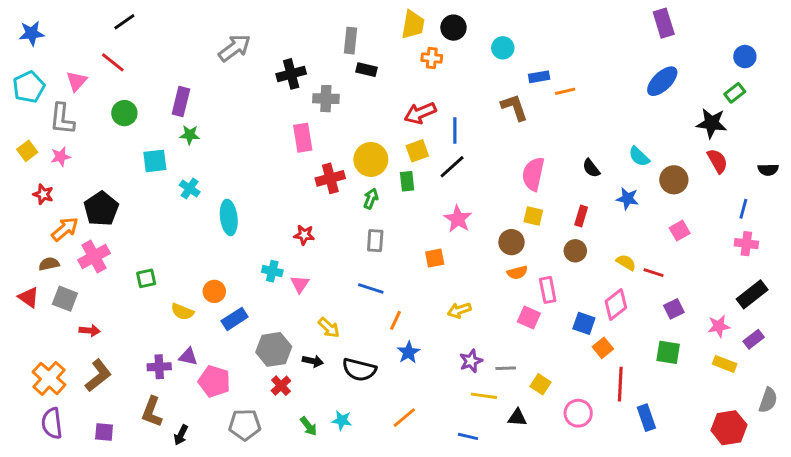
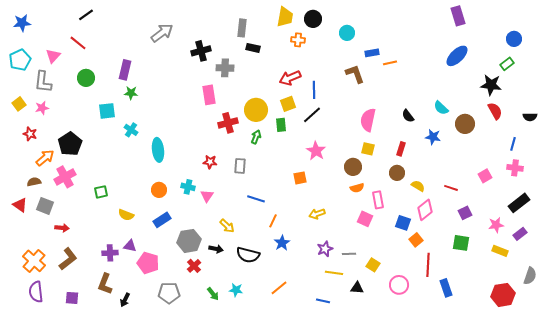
pink square: (680, 231) -> (485, 176), moved
gray rectangle: (375, 241) -> (240, 166), moved
yellow semicircle: (626, 262) -> (418, 186), moved
orange circle: (214, 291) -> (159, 190), moved

